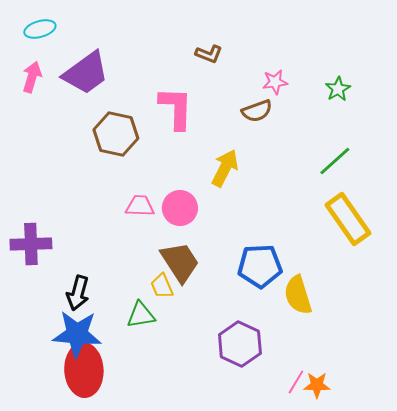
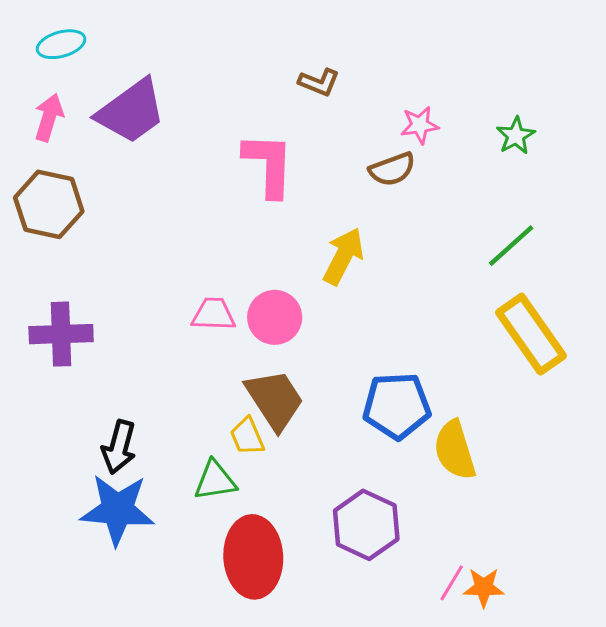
brown hexagon: (116, 134) -> (49, 204), moved
purple cross: (31, 244) -> (61, 334), moved
red ellipse: (84, 370) -> (253, 557), moved

